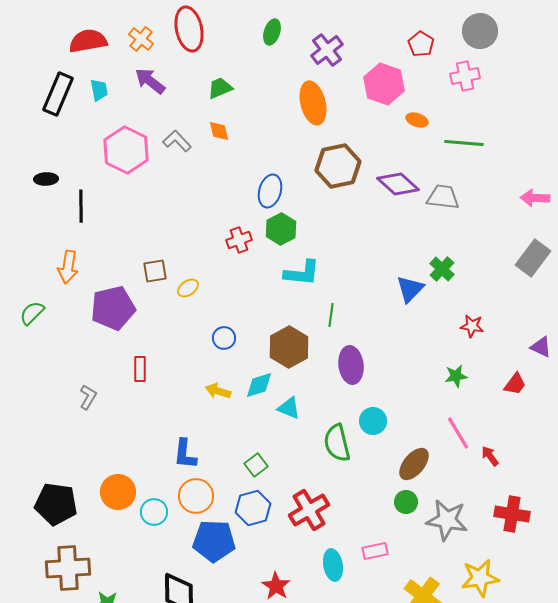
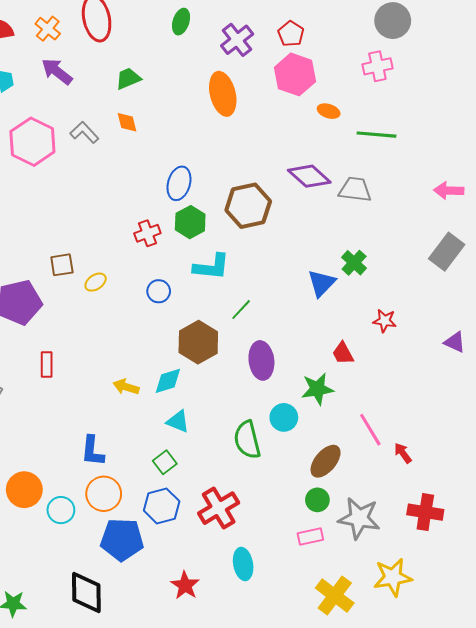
red pentagon: (421, 44) -> (291, 34), moved
brown hexagon: (338, 166) -> (248, 206), moved
green line: (331, 315) -> (241, 310), turned 35
blue circle: (224, 338) -> (159, 291), moved
green star: (456, 376) -> (317, 389), moved, size x1.4
red trapezoid: (515, 384) -> (343, 353), moved, turned 115
cyan triangle: (289, 408) -> (178, 422), moved
pink rectangle: (375, 551) -> (310, 537), moved

